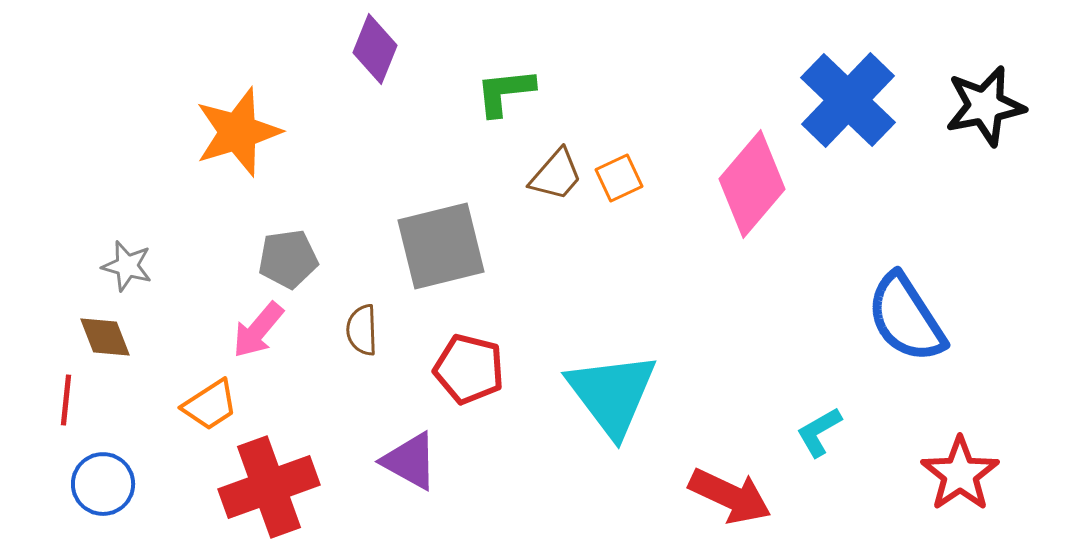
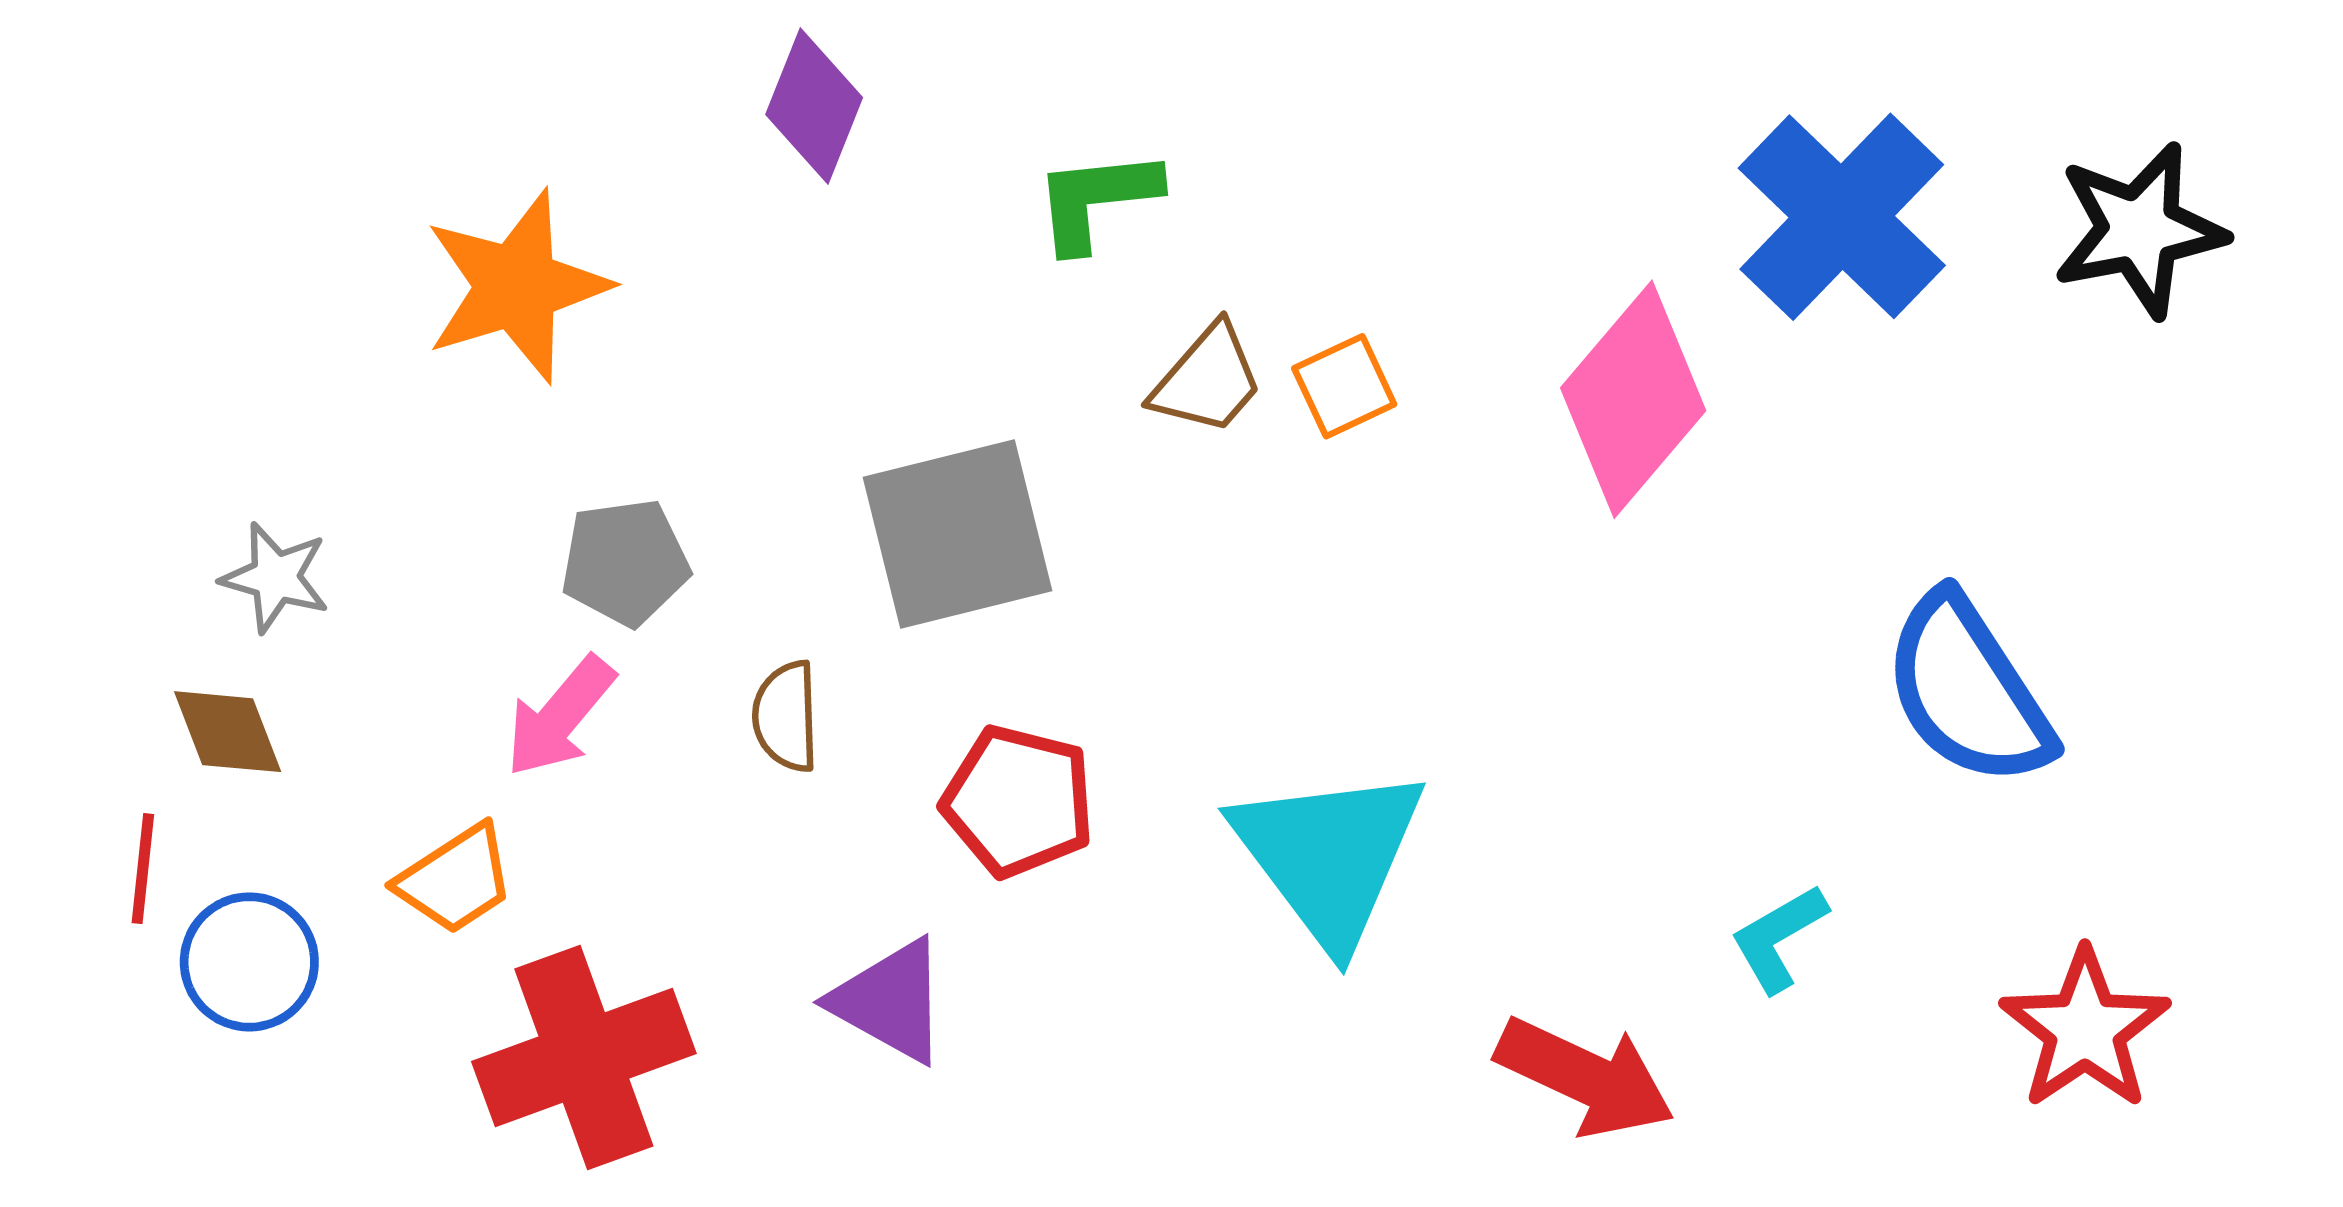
blue circle: (103, 484) -> (249, 962), moved

